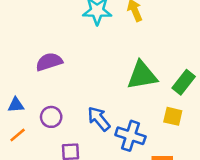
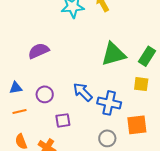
orange line: (18, 135) -> (20, 111), turned 32

